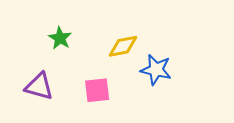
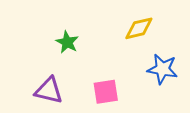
yellow diamond: (123, 46) -> (139, 28), moved

